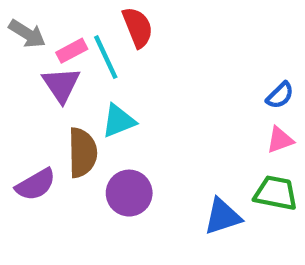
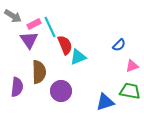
red semicircle: (138, 27) -> (65, 45), moved
blue semicircle: (280, 95) -> (119, 45), moved
cyan triangle: (118, 121) -> (78, 57), moved
purple semicircle: (36, 185) -> (17, 87), turned -54

